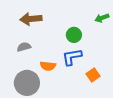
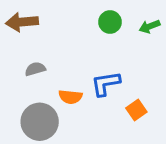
brown arrow: (31, 19) -> (22, 22), moved
green circle: (74, 35) -> (110, 22), moved

